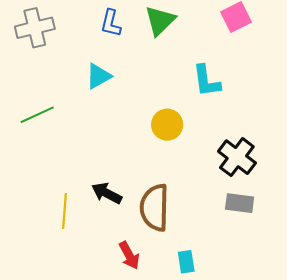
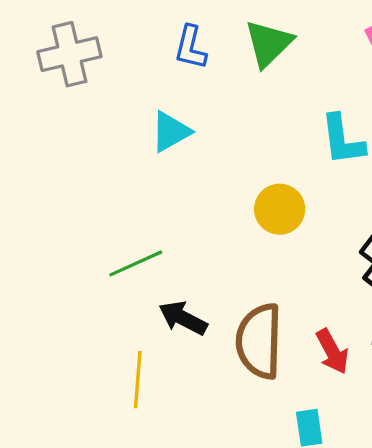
green line: (37, 115) -> (136, 263), moved
yellow line: (65, 211) -> (138, 380), moved
red arrow: (129, 255) -> (332, 351), moved

